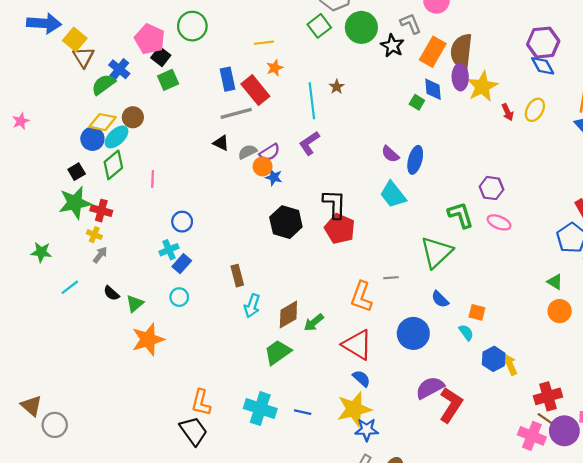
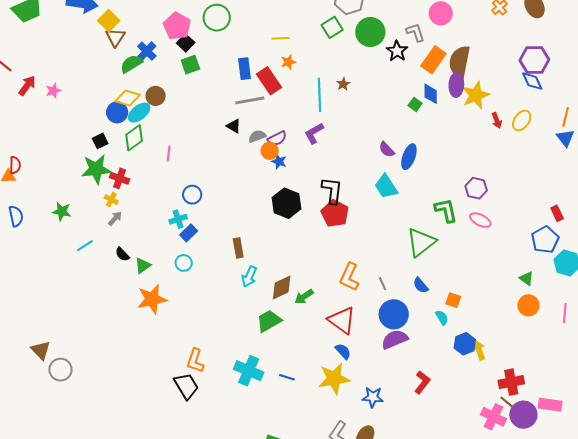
gray line: (391, 278) -> (383, 284), moved, turned 64
purple semicircle: (430, 388) -> (395, 339), moved
red L-shape: (451, 405) -> (422, 382), size x0.7
blue star: (367, 430) -> (373, 397), moved

